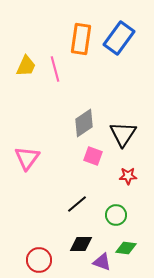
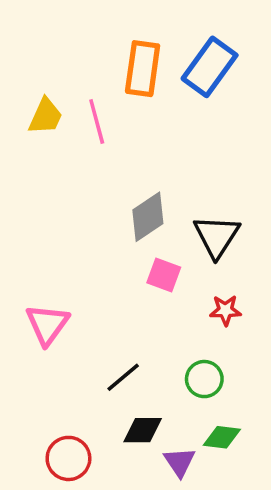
pink triangle: (27, 158) -> (47, 324), moved
black line: (77, 204) -> (123, 377), moved
purple triangle: (102, 262) -> (180, 462), turned 36

